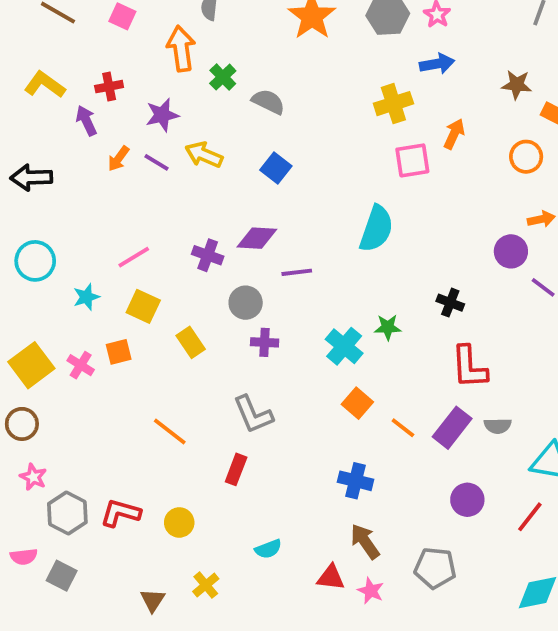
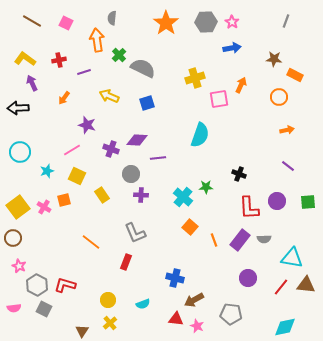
gray semicircle: (268, 102) -> (143, 68), size x1.4
yellow cross: (393, 104) -> (195, 78), moved
purple star: (162, 115) -> (87, 125), moved, turned 30
purple arrow: (86, 121) -> (32, 83), moved
purple line: (156, 162) -> (84, 72), moved, turned -48
blue square: (276, 168) -> (147, 103), turned 35
purple circle: (511, 251) -> (277, 201), moved
orange line: (403, 428) -> (214, 240), turned 32
blue cross: (356, 481) -> (175, 278), moved
yellow circle: (179, 522) -> (108, 300), moved
brown arrow: (365, 541) -> (194, 300), turned -84
gray square: (62, 576) -> (44, 309), moved

